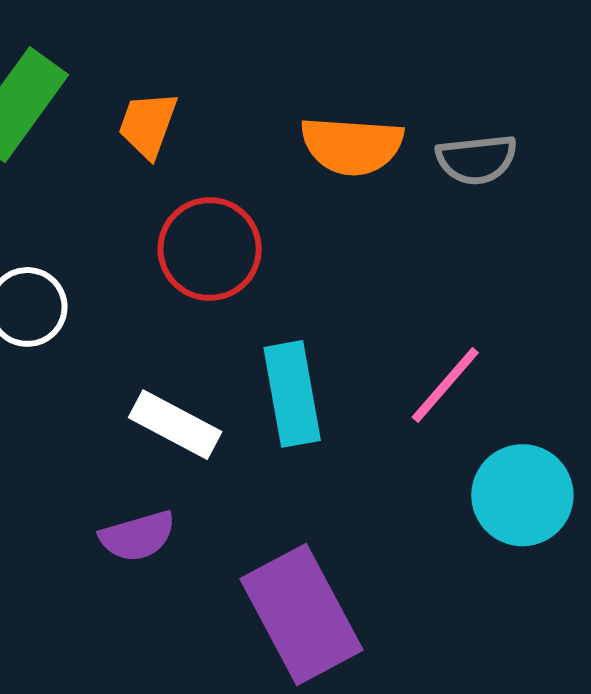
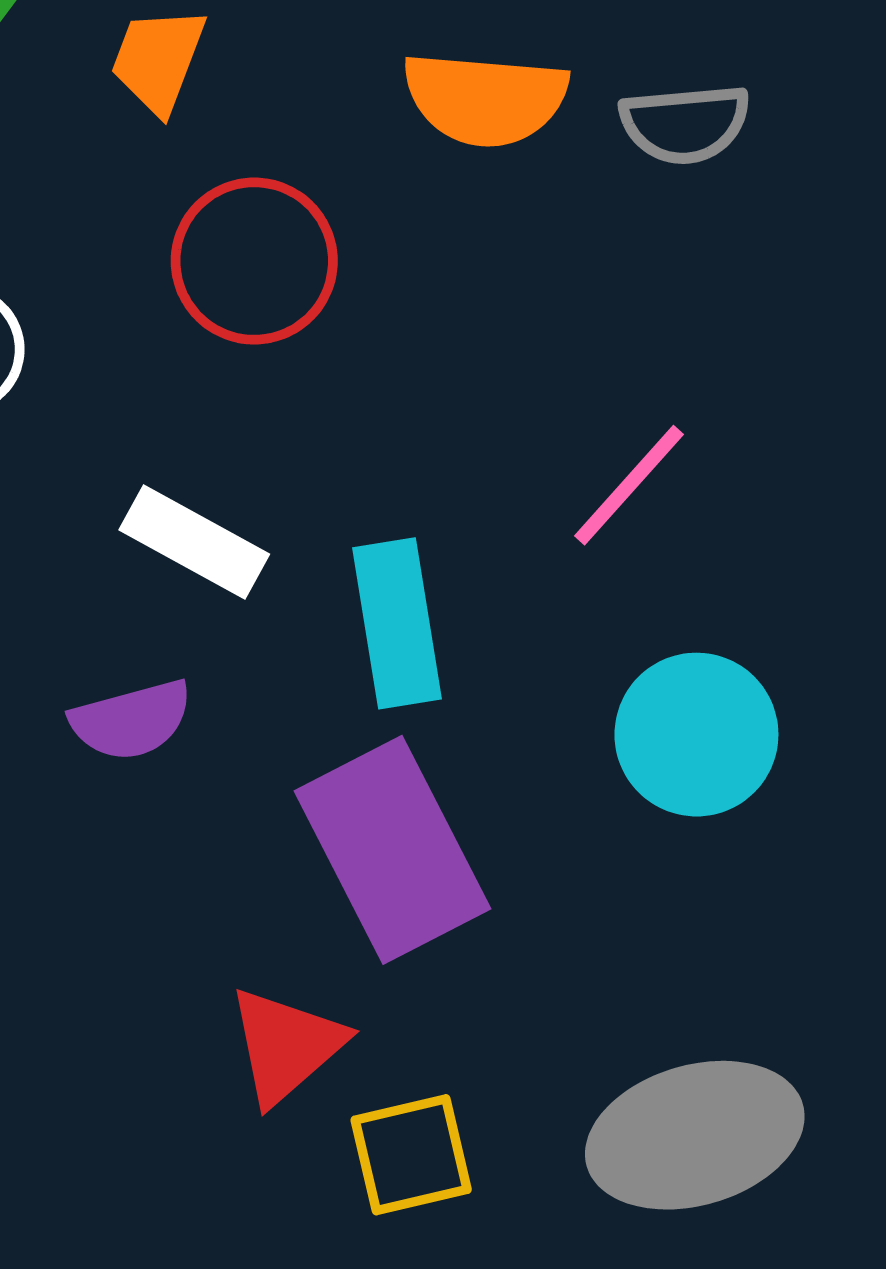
cyan rectangle: (292, 394) -> (397, 623), moved
cyan circle: (522, 495) -> (696, 735), moved

